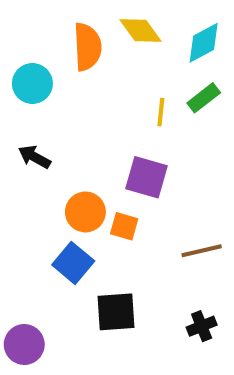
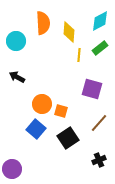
yellow diamond: (140, 31) -> (69, 32), moved, turned 40
purple square: (147, 177) -> (92, 89), moved
brown line: (202, 251) -> (99, 123), turned -36
black square: (116, 312) -> (68, 138), moved, turned -30

